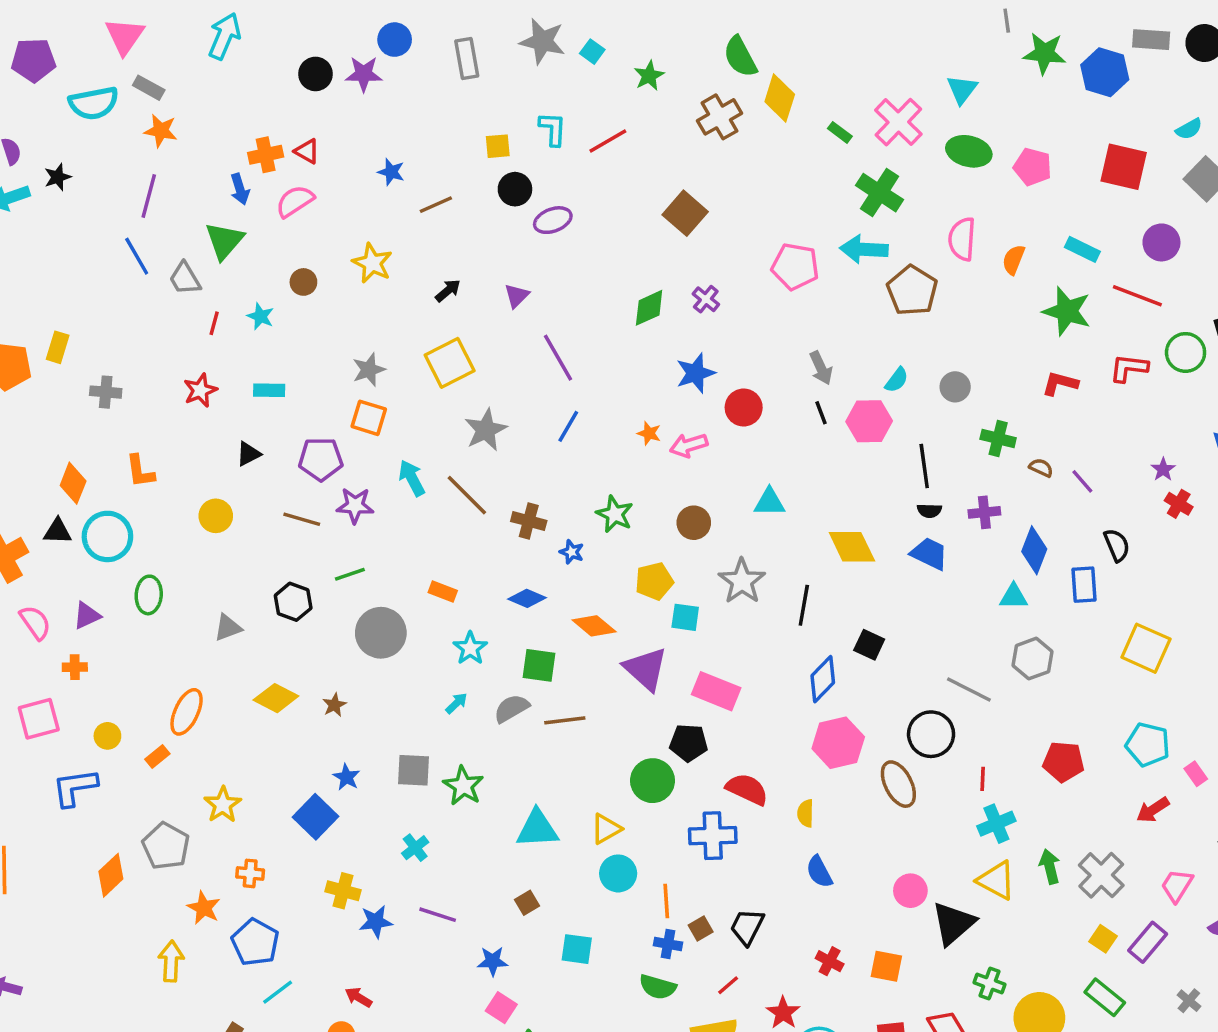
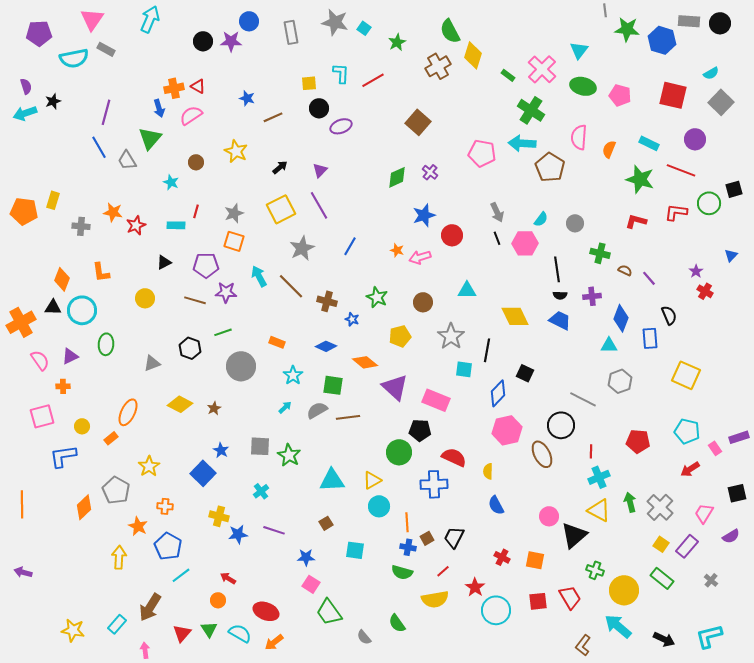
orange star: (161, 131) -> (113, 212), moved
red line: (214, 323) -> (196, 211), moved
purple line: (558, 358) -> (319, 205), moved
cyan square: (685, 617) -> (464, 369), moved

